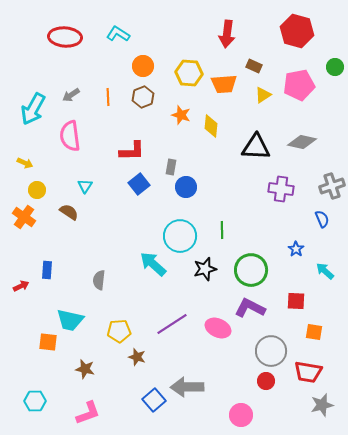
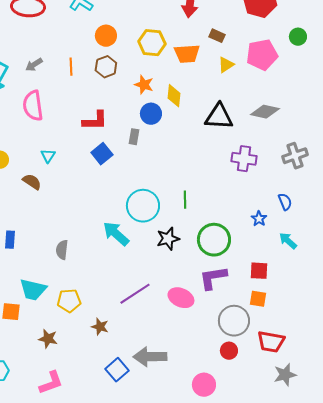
blue circle: (186, 187) -> (151, 114), moved
blue semicircle: (322, 219) -> (285, 202), moved
purple L-shape: (250, 308) -> (213, 278), turned -36
yellow pentagon: (119, 331) -> (69, 301), moved
orange square: (314, 332) -> (258, 299), moved

